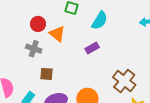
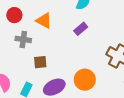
red circle: (38, 24) -> (14, 15), moved

